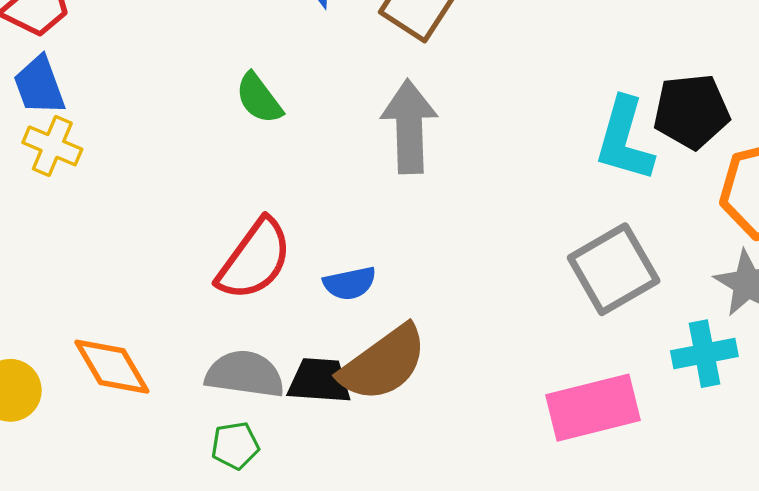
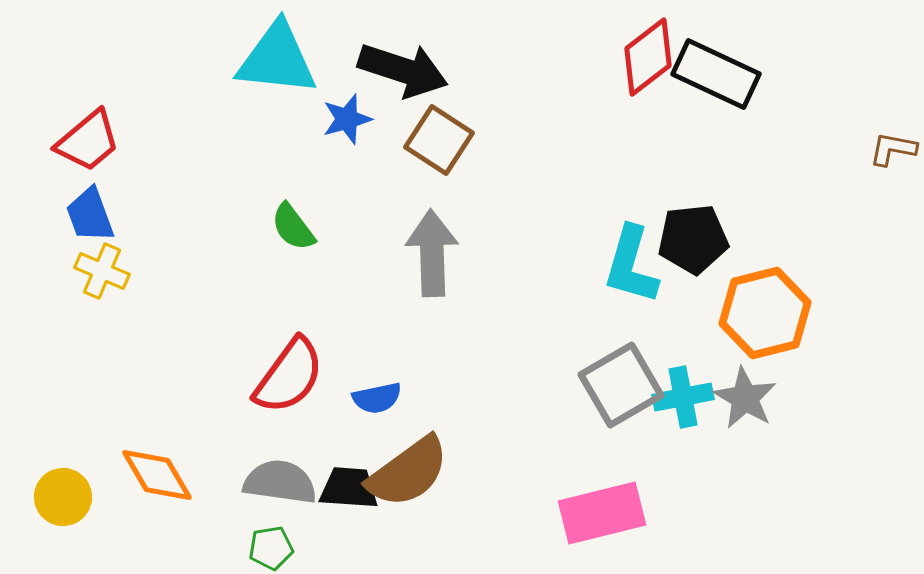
cyan cross: (704, 354) -> (683, 397), moved

